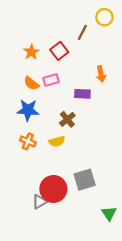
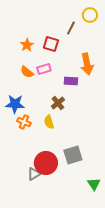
red square: (59, 51) -> (51, 44), turned -35
orange arrow: (101, 74) -> (87, 64), size x1.5
blue star: (28, 110) -> (15, 104), moved
yellow semicircle: (57, 141) -> (49, 122), turned 88

